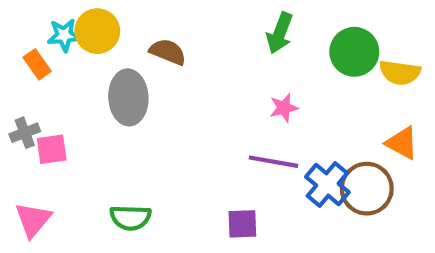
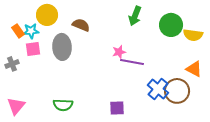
cyan star: (64, 35) -> (31, 31), moved
pink star: (284, 108) -> (119, 52), moved
pink square: (52, 149) -> (33, 49), moved
purple line: (273, 162) -> (132, 62), moved

